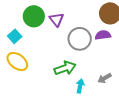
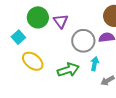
yellow ellipse: (17, 61) -> (33, 61), moved
cyan arrow: (80, 86) -> (95, 64), moved

